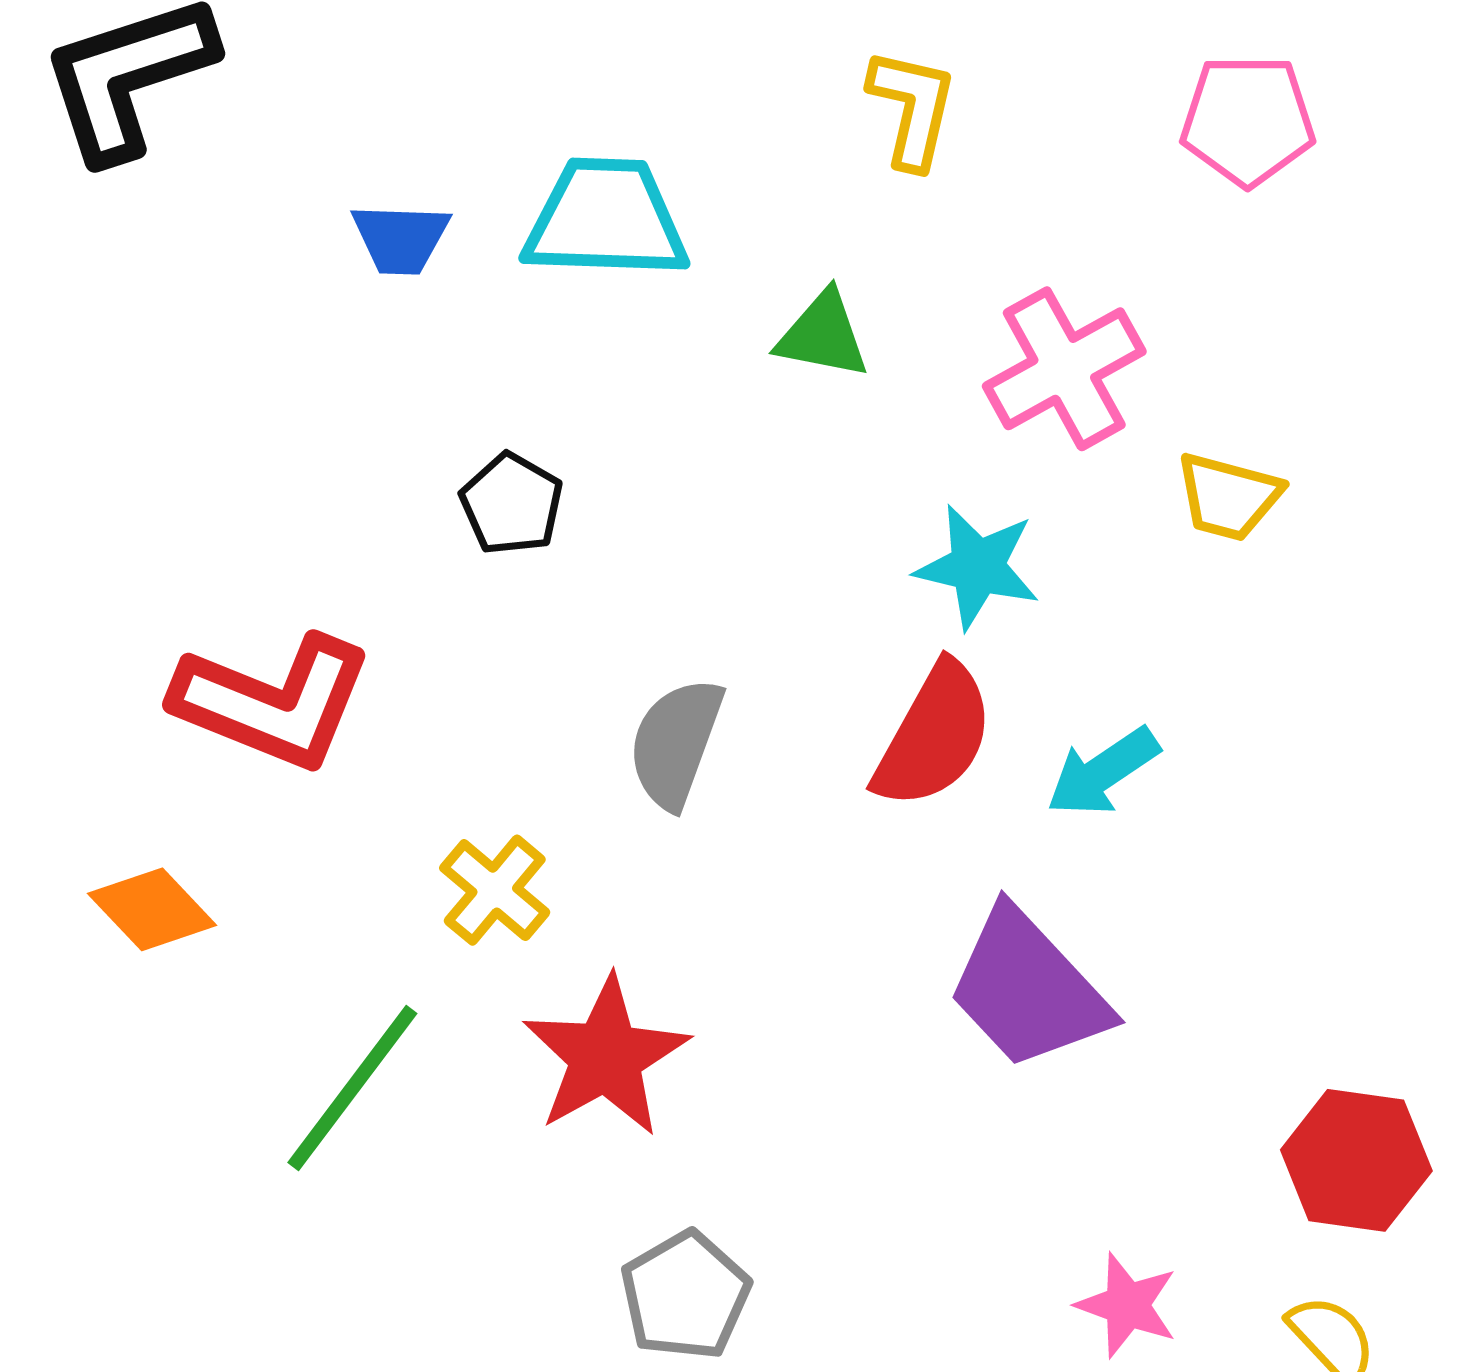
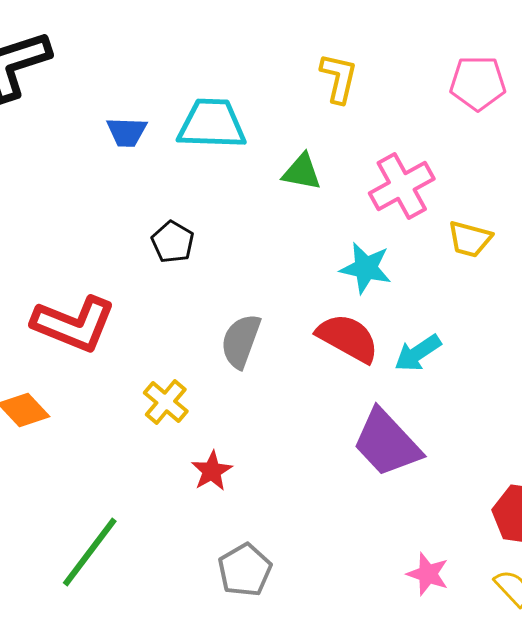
red semicircle: (934, 736) -> (348, 338), turned -90
red star: (606, 1057) -> (212, 471), size x0.6
green line: (352, 1088) -> (90, 552), moved

